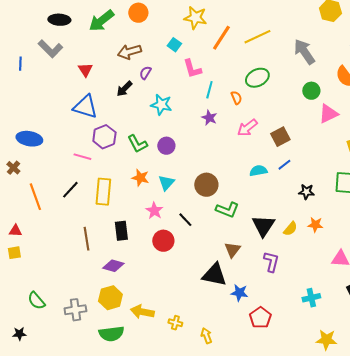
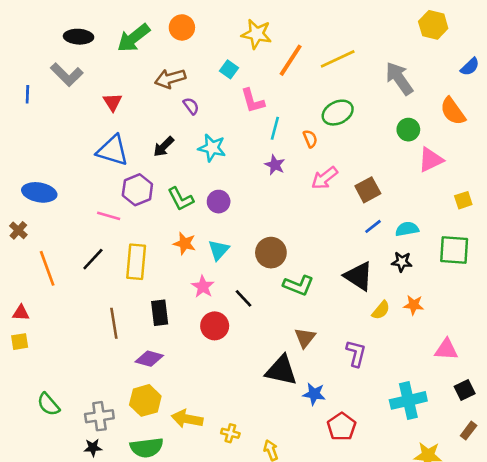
purple semicircle: (145, 73) -> (191, 106), turned 112
black arrow: (124, 89) -> (164, 147), moved
cyan semicircle: (258, 171) -> (407, 229), moved
black triangle: (263, 226) -> (359, 276), moved, turned -30
cyan cross: (311, 298) -> (408, 400), size x1.5
black star: (19, 334) -> (93, 448), moved

